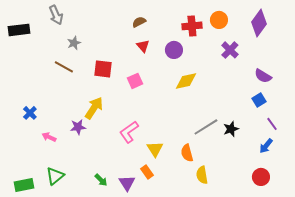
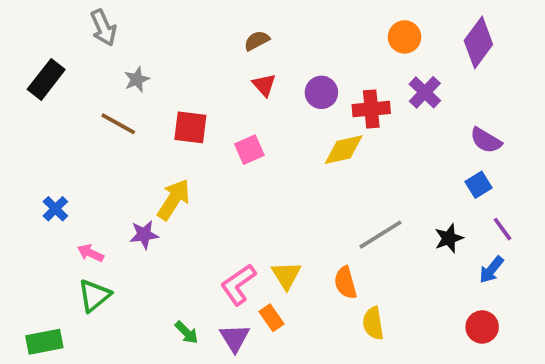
red cross: (192, 26) -> (371, 109), moved
black rectangle: (19, 30) -> (46, 79), moved, turned -45
black star: (231, 129) -> (449, 238), moved
pink L-shape: (129, 132) -> (238, 284), moved
green triangle: (55, 176) -> (94, 296), moved

